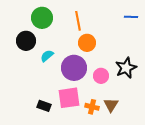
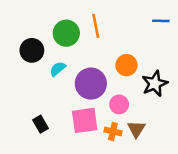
green circle: (42, 18) -> (66, 33), moved
orange circle: (87, 43) -> (126, 65), moved
pink circle: (101, 76) -> (119, 104), moved
black rectangle: (44, 106) -> (40, 124), moved, turned 40

